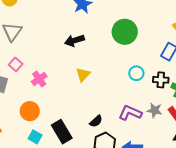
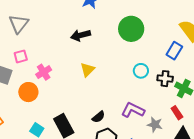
pink square: (16, 64) -> (21, 56), turned 32
gray star: (155, 110) -> (155, 125), moved
orange circle: (30, 111) -> (28, 92), moved

